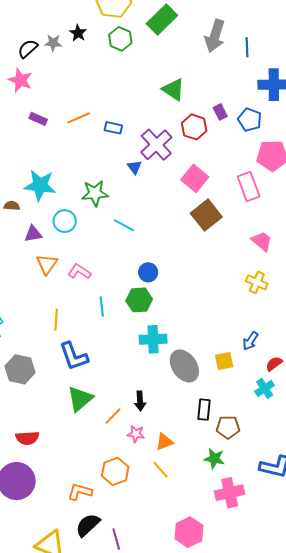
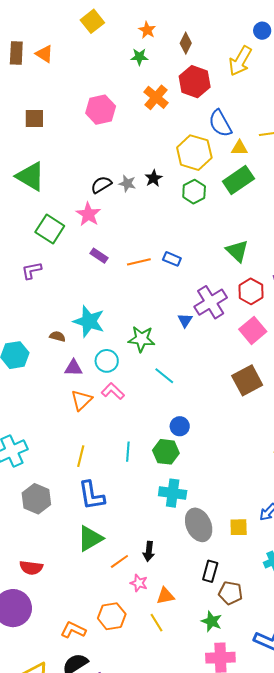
blue rectangle: (113, 128) -> (172, 259), moved
pink square: (195, 178) -> (253, 330), moved
pink L-shape: (79, 271) -> (113, 391), moved

